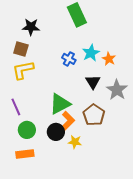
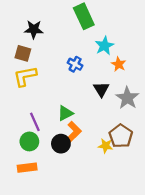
cyan star: (91, 53) -> (104, 46), moved
green triangle: (60, 104) -> (65, 113), size x0.7
purple line: (16, 107) -> (35, 122), moved
brown pentagon: (94, 115) -> (121, 136), moved
yellow star: (75, 142) -> (106, 146), moved

